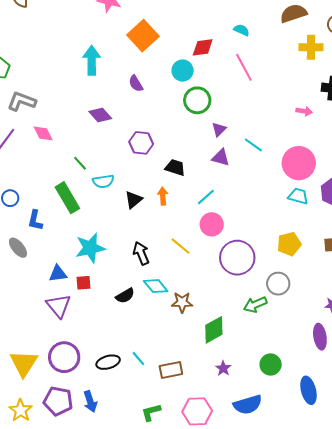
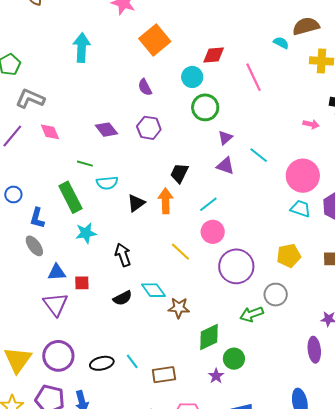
cyan semicircle: (242, 30) -> (281, 43), moved
cyan arrow: (92, 60) -> (82, 48), moved
purple diamond: (100, 115) -> (106, 130), moved
purple hexagon: (141, 143) -> (149, 128), moved
green line: (80, 163) -> (85, 164), turned -35
black trapezoid: (175, 168) -> (179, 173), turned -85
orange arrow: (163, 196) -> (166, 201), size x1.4
gray ellipse: (18, 248) -> (34, 246), moved
cyan star: (90, 248) -> (86, 233), moved, size x0.7
black arrow: (141, 253) -> (123, 255), moved
green circle: (271, 365) -> (234, 359), moved

